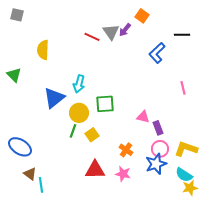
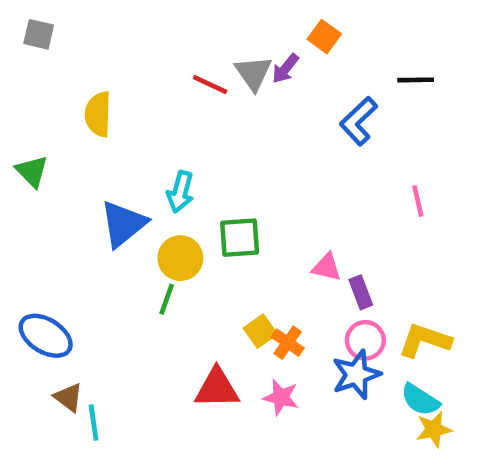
yellow square: (92, 135) -> (260, 331), moved

